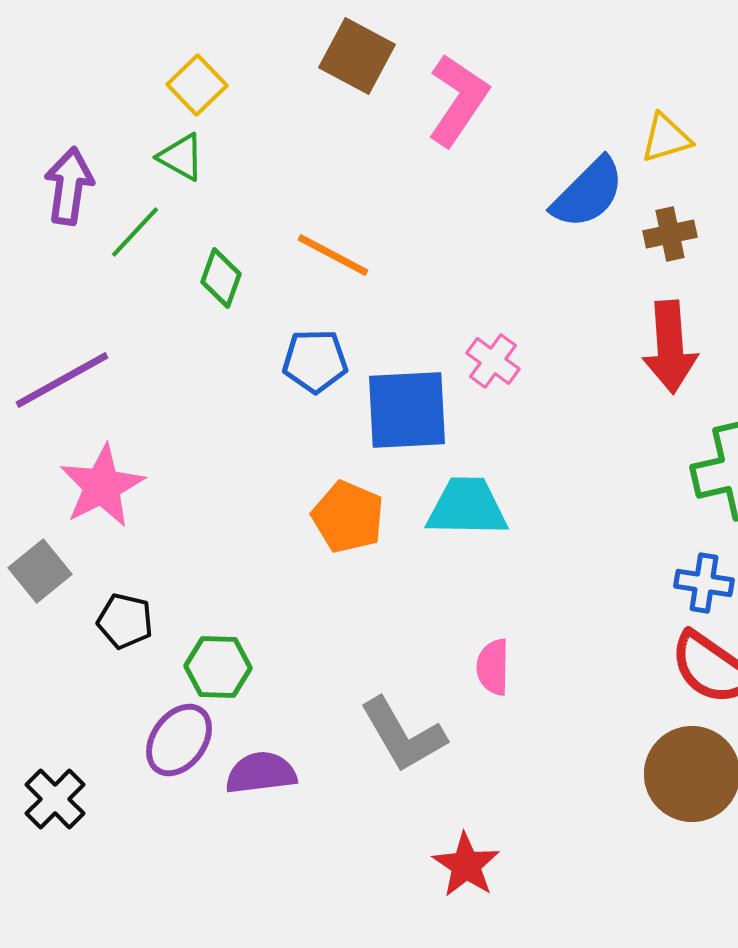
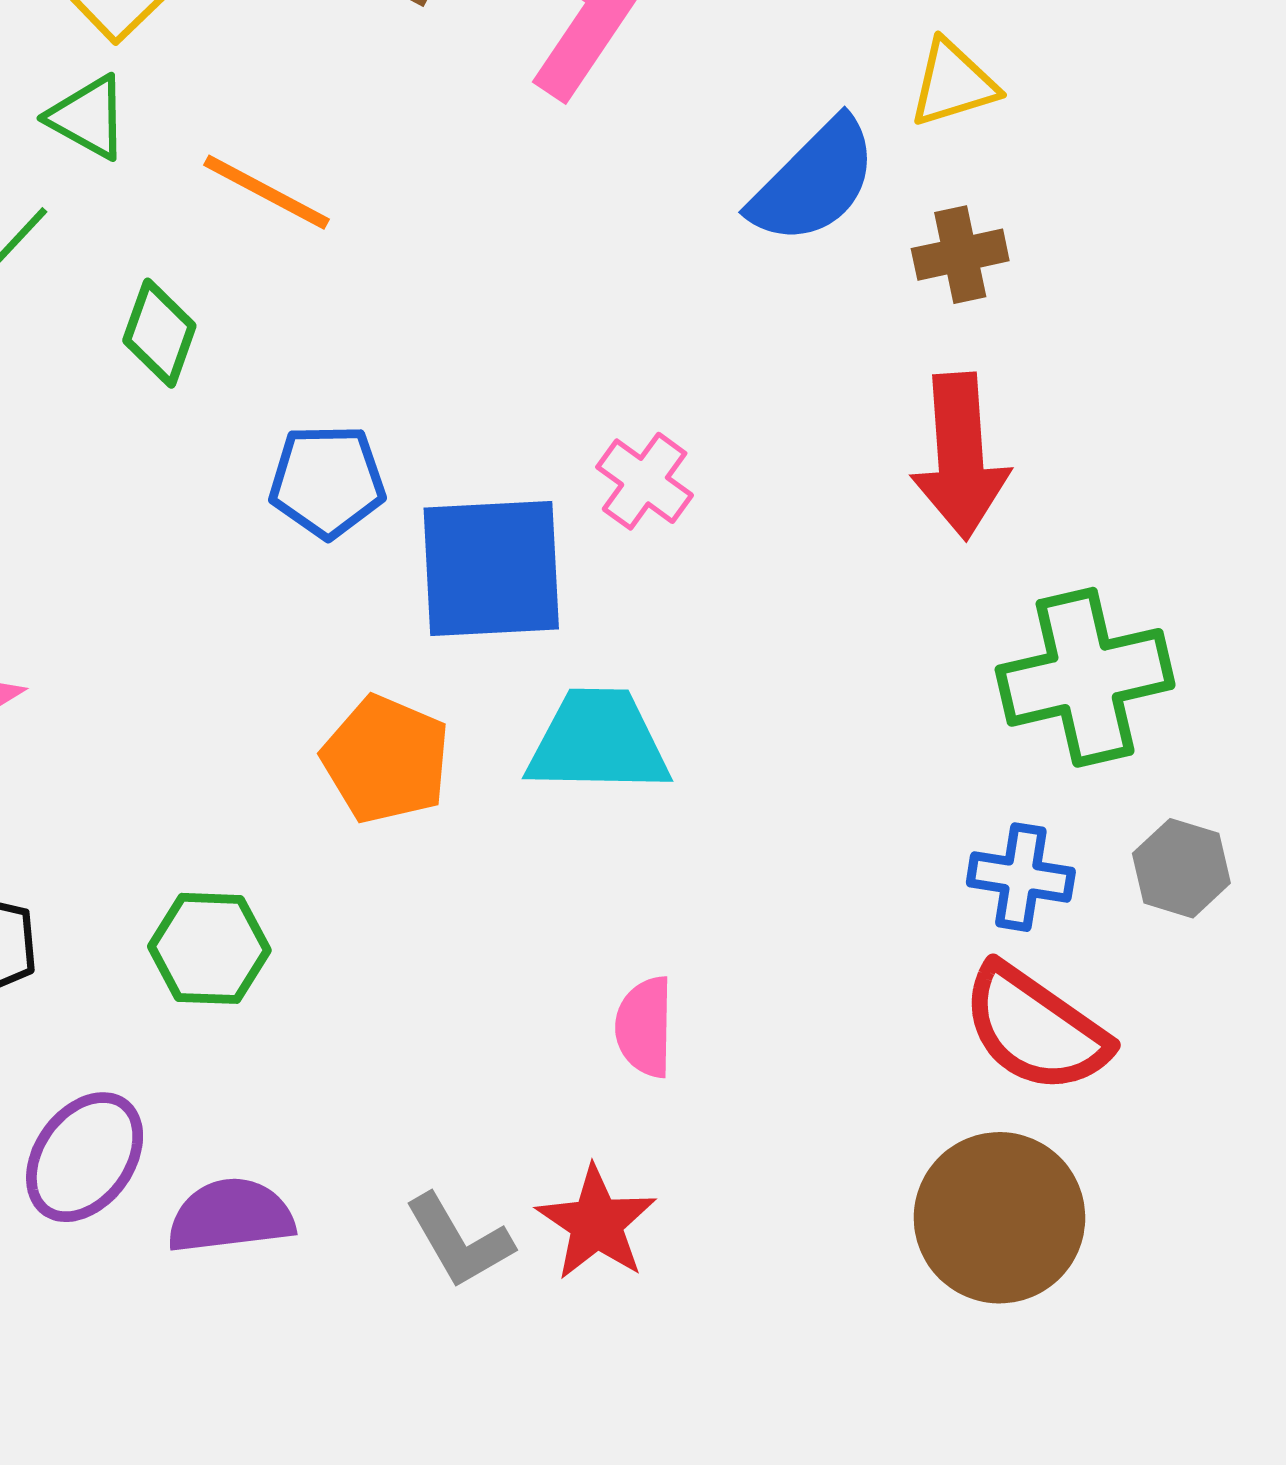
orange line: (333, 255) -> (266, 192), moved
green hexagon: (218, 667) -> (209, 948), moved
gray L-shape: (403, 735) -> (459, 1241), moved, size x0.7
red star: (466, 865) -> (596, 1223), moved

